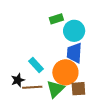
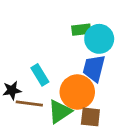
green rectangle: (56, 19) -> (81, 30), moved

